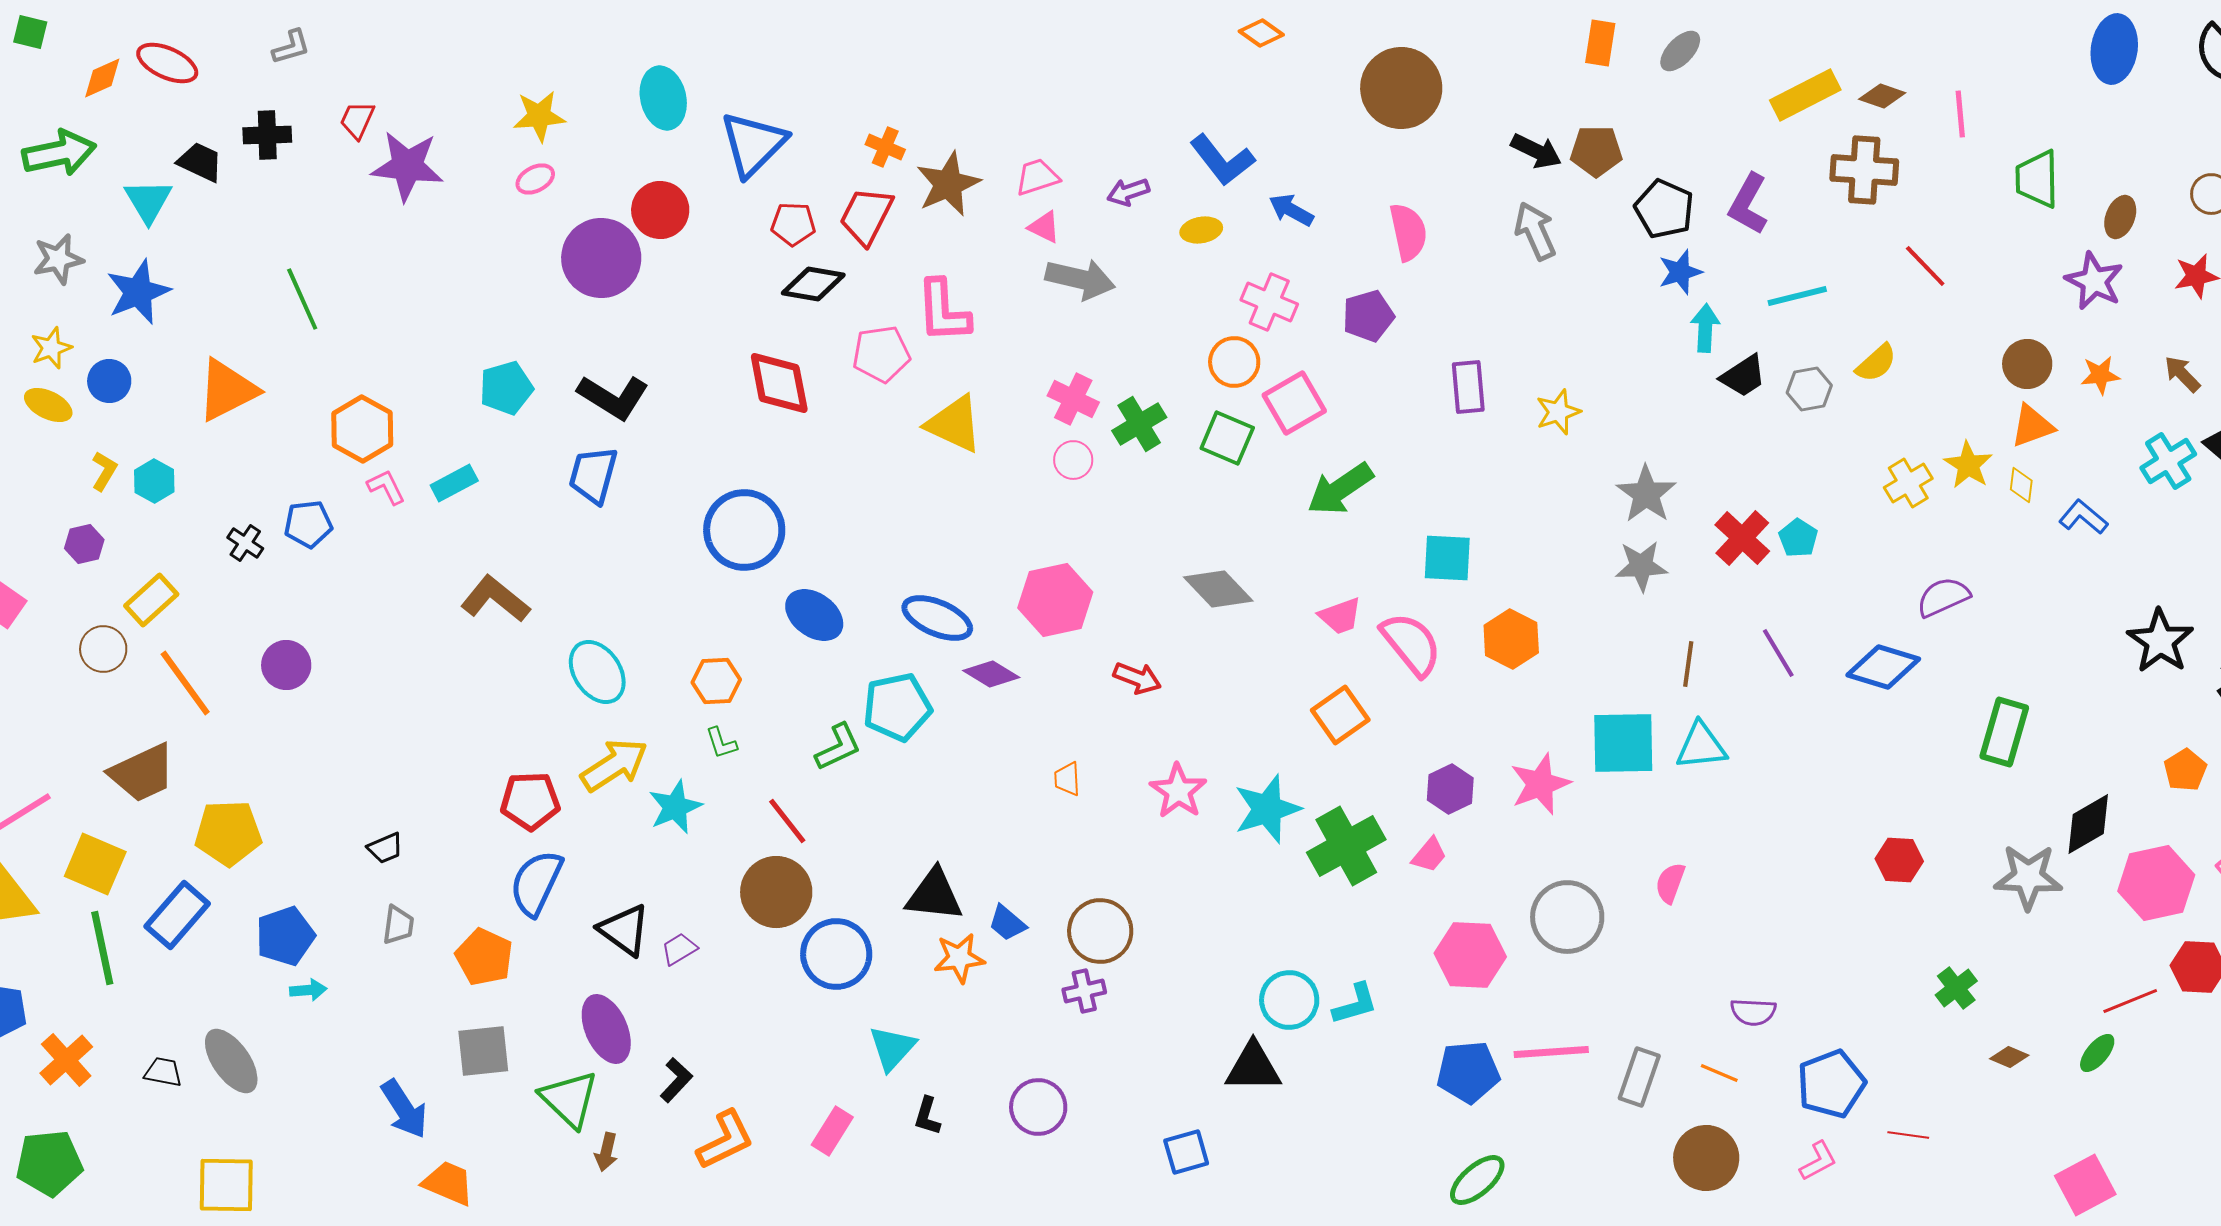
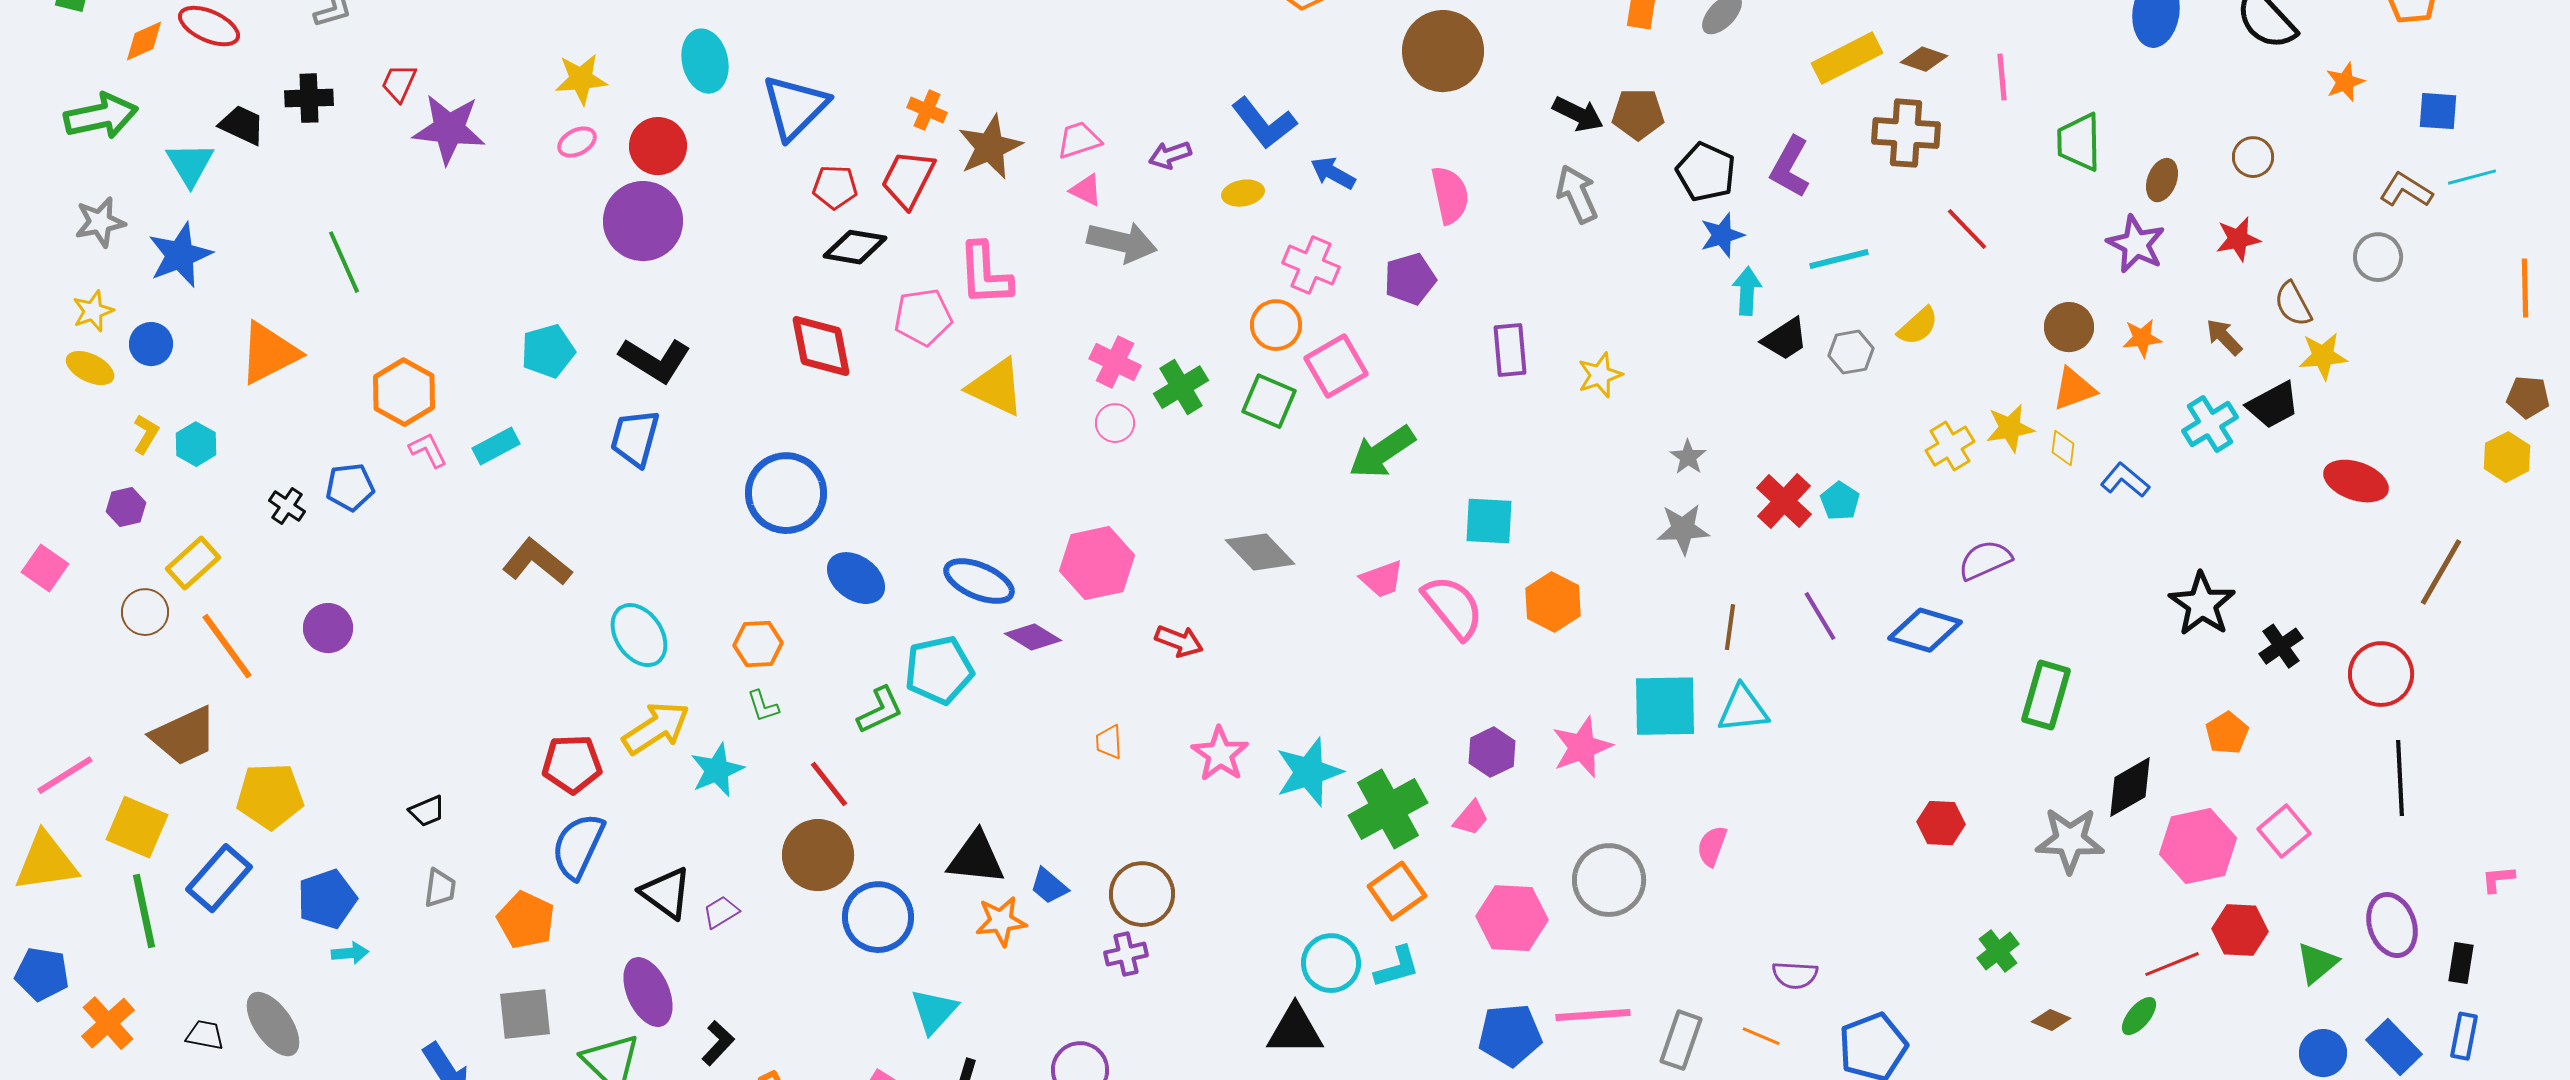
red circle: (660, 210) -> (658, 146), moved
yellow star: (1968, 465) -> (2010, 428), turned 30
gray star: (1646, 494) -> (1688, 457), size x0.6
orange square: (1340, 715) -> (1397, 891), moved

